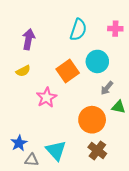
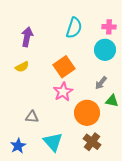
cyan circle: (97, 61) -> (105, 50), moved
pink star: (46, 97) -> (63, 92), moved
blue star: (19, 143) -> (18, 146), moved
gray triangle: (32, 160) -> (32, 117), moved

